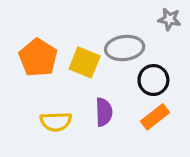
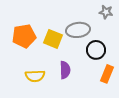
orange pentagon: (38, 58) -> (24, 36), turned 30
orange rectangle: (155, 117) -> (107, 74), moved, turned -30

